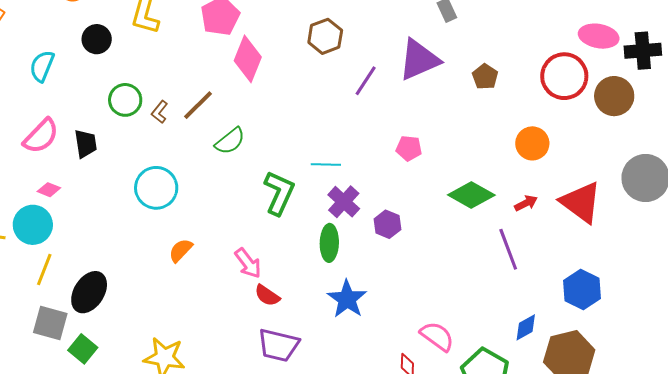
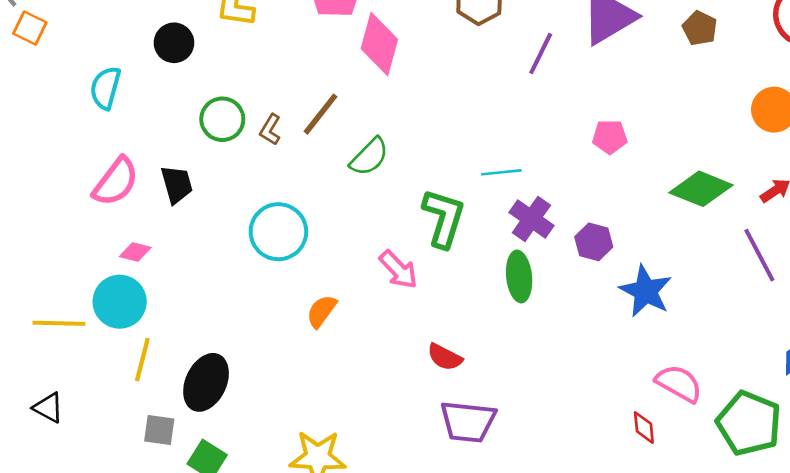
pink arrow: (248, 263) -> (398, 270), moved
blue star: (347, 299) -> (646, 291), moved
gray square: (50, 323) -> (159, 430), size x0.7

